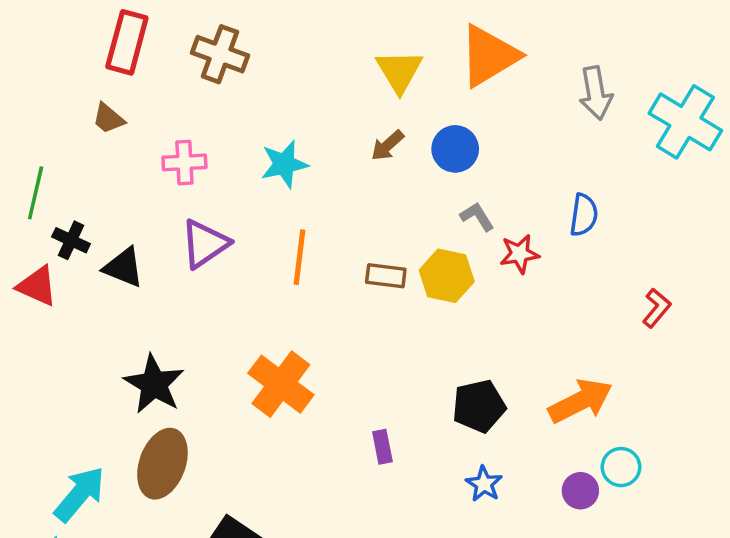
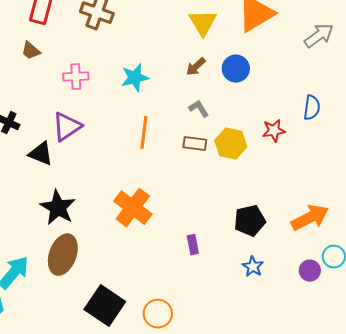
gray arrow: (596, 93) -> (319, 36), turned -116
gray L-shape: (477, 217) -> (199, 109), moved
purple triangle: (205, 244) -> (67, 127), moved
black triangle: (124, 267) -> (41, 154), moved

